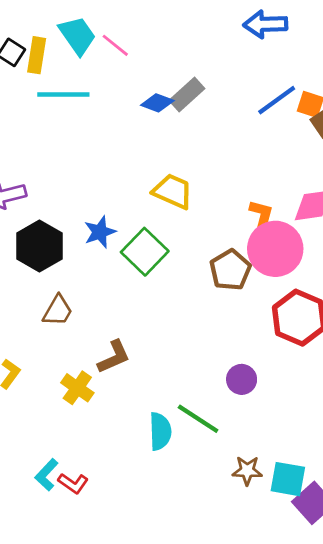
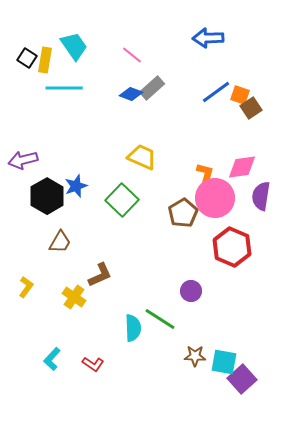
pink line: (115, 45) -> (132, 55), moved
blue star: (100, 232) -> (76, 186), moved
red L-shape: (73, 483) -> (93, 364), moved

